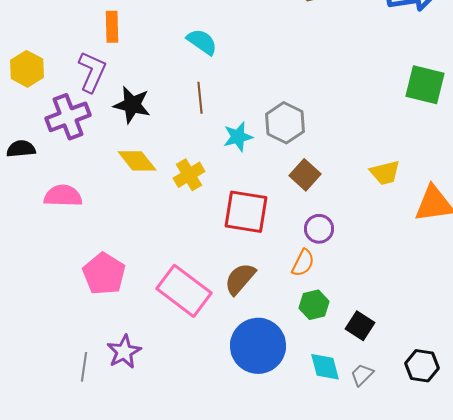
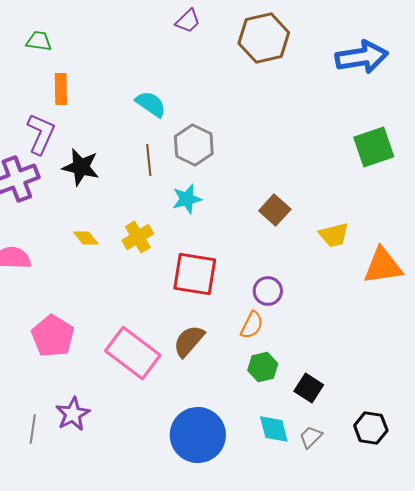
green square: (425, 85) -> (374, 147), turned -33
gray hexagon: (285, 123) -> (194, 145), moved
yellow diamond: (137, 161) -> (86, 238), moved, size x0.7
brown square: (305, 175) -> (275, 210), moved
blue circle: (258, 346) -> (198, 435), moved

